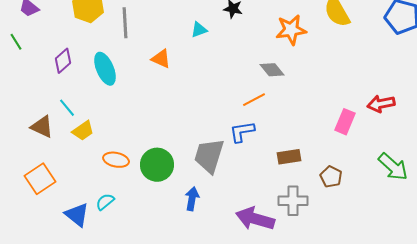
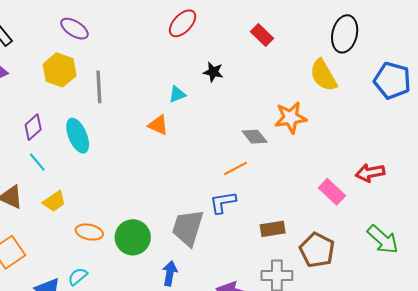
orange star: (291, 30) -> (291, 118), moved
orange triangle: (161, 59) -> (158, 125), moved
cyan line: (67, 108) -> (37, 162), moved
pink rectangle: (345, 122) -> (332, 192), turned -70
brown pentagon: (331, 177) -> (317, 250), size x1.5

